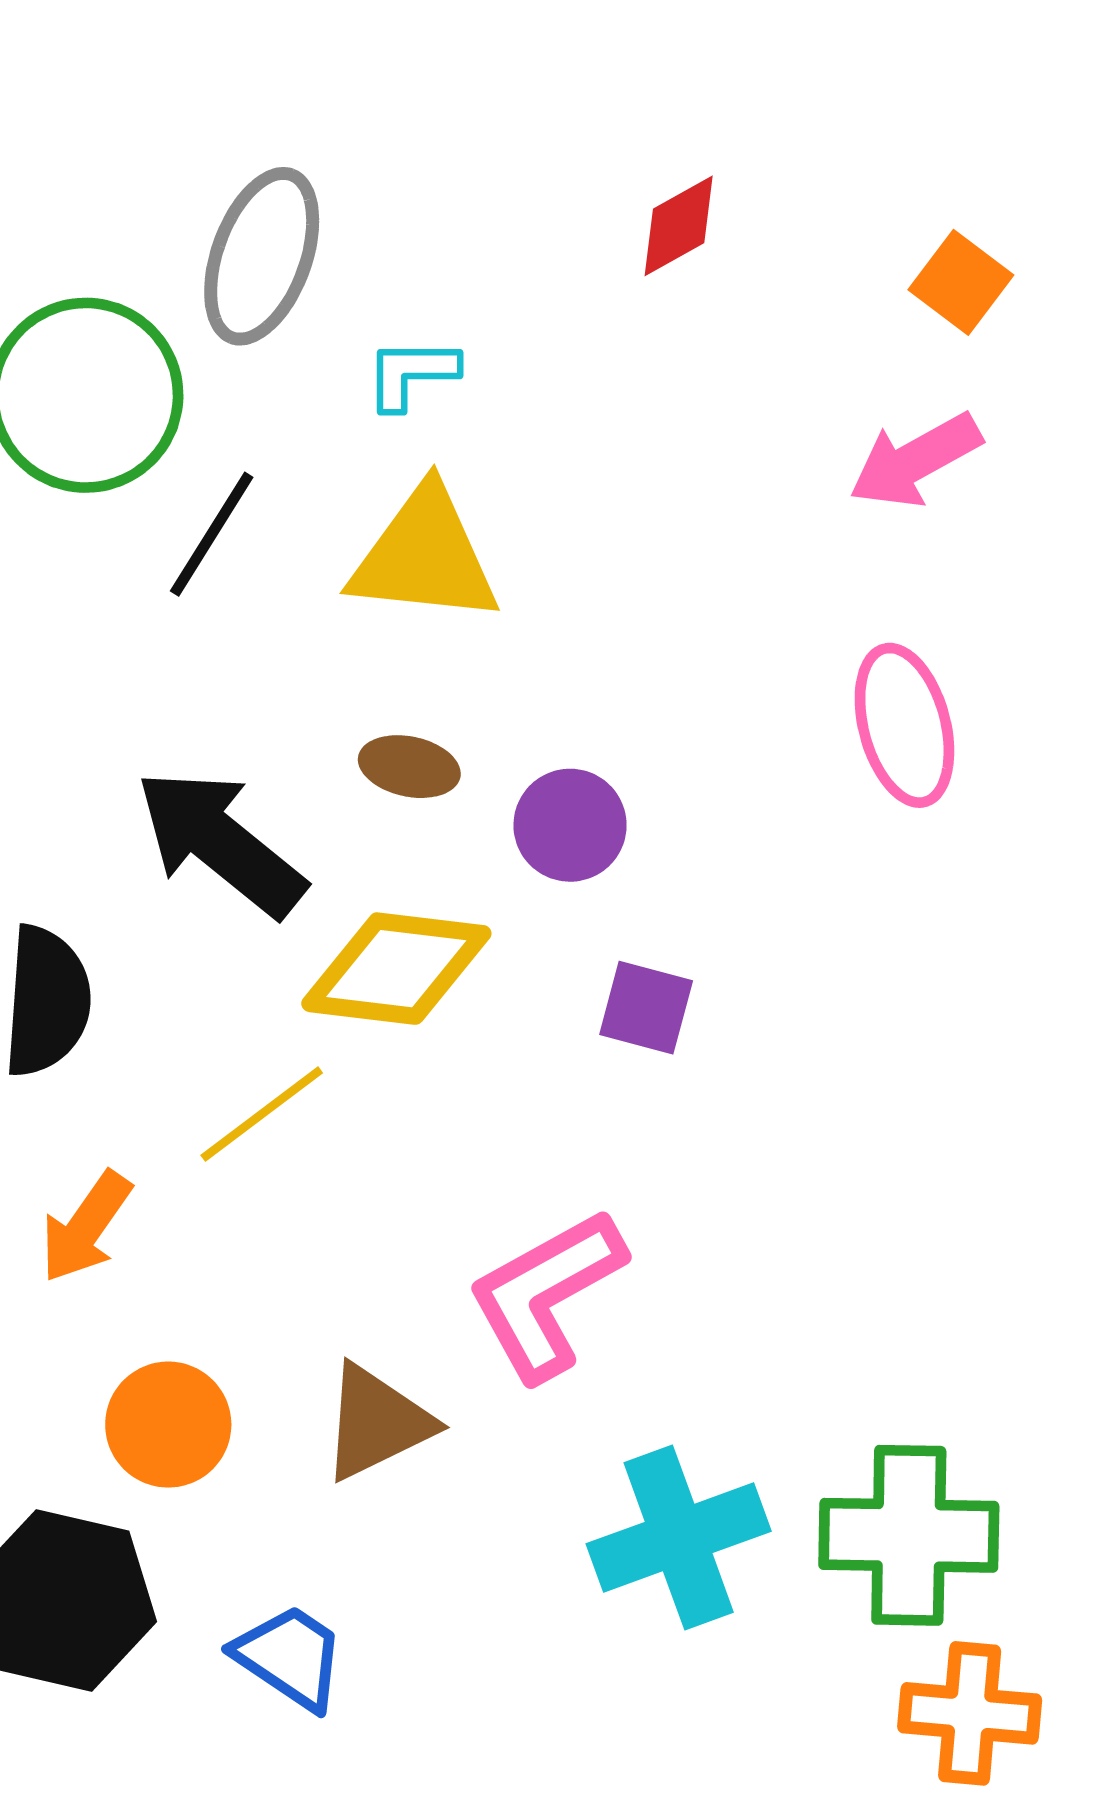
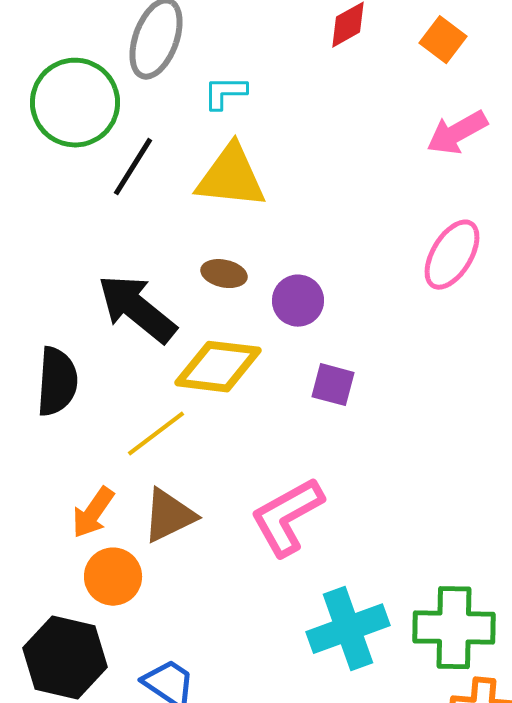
orange square: (961, 282) -> (443, 40), moved
pink ellipse: (904, 725) -> (452, 255), turned 46
orange arrow: (86, 1227) -> (93, 513), moved
brown triangle: (377, 1422) -> (169, 516), moved

